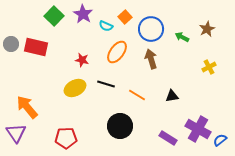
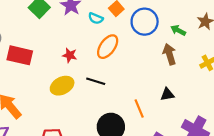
red rectangle: (36, 47) -> (20, 55), moved
brown arrow: (151, 59) -> (169, 54), moved
orange line: (137, 95) -> (139, 108), moved, turned 36

